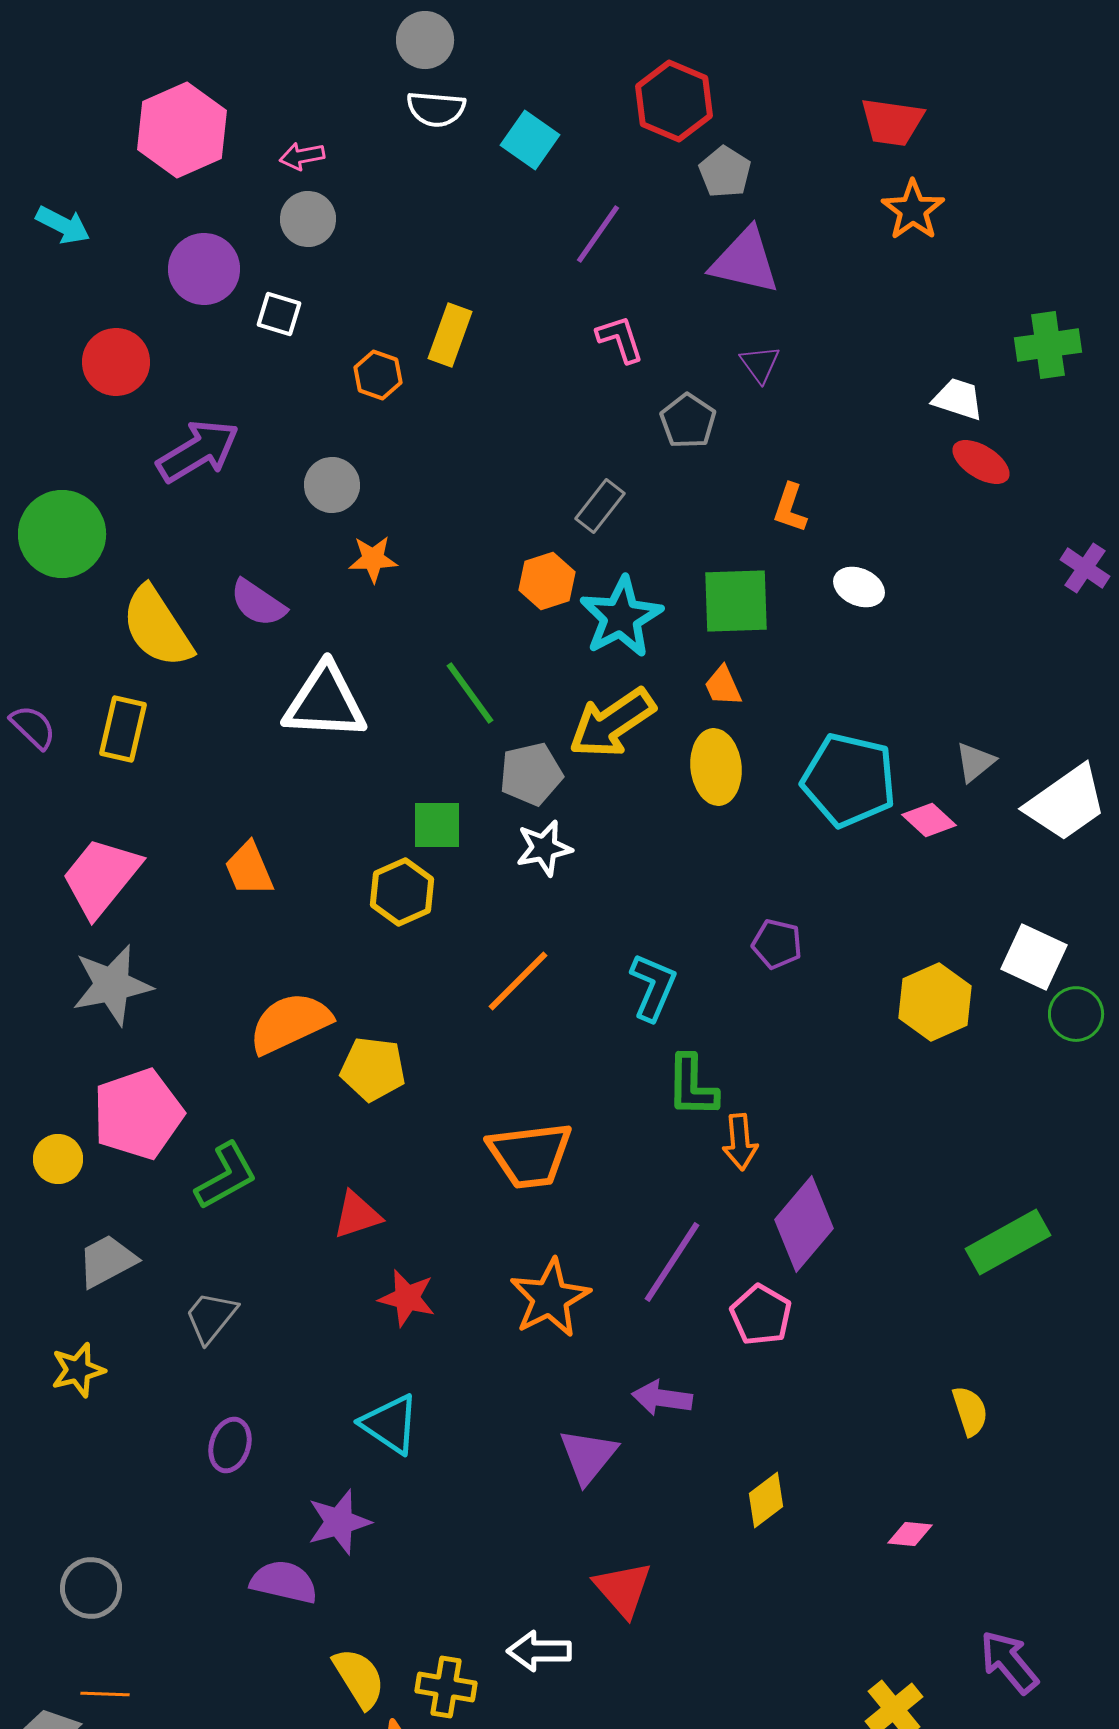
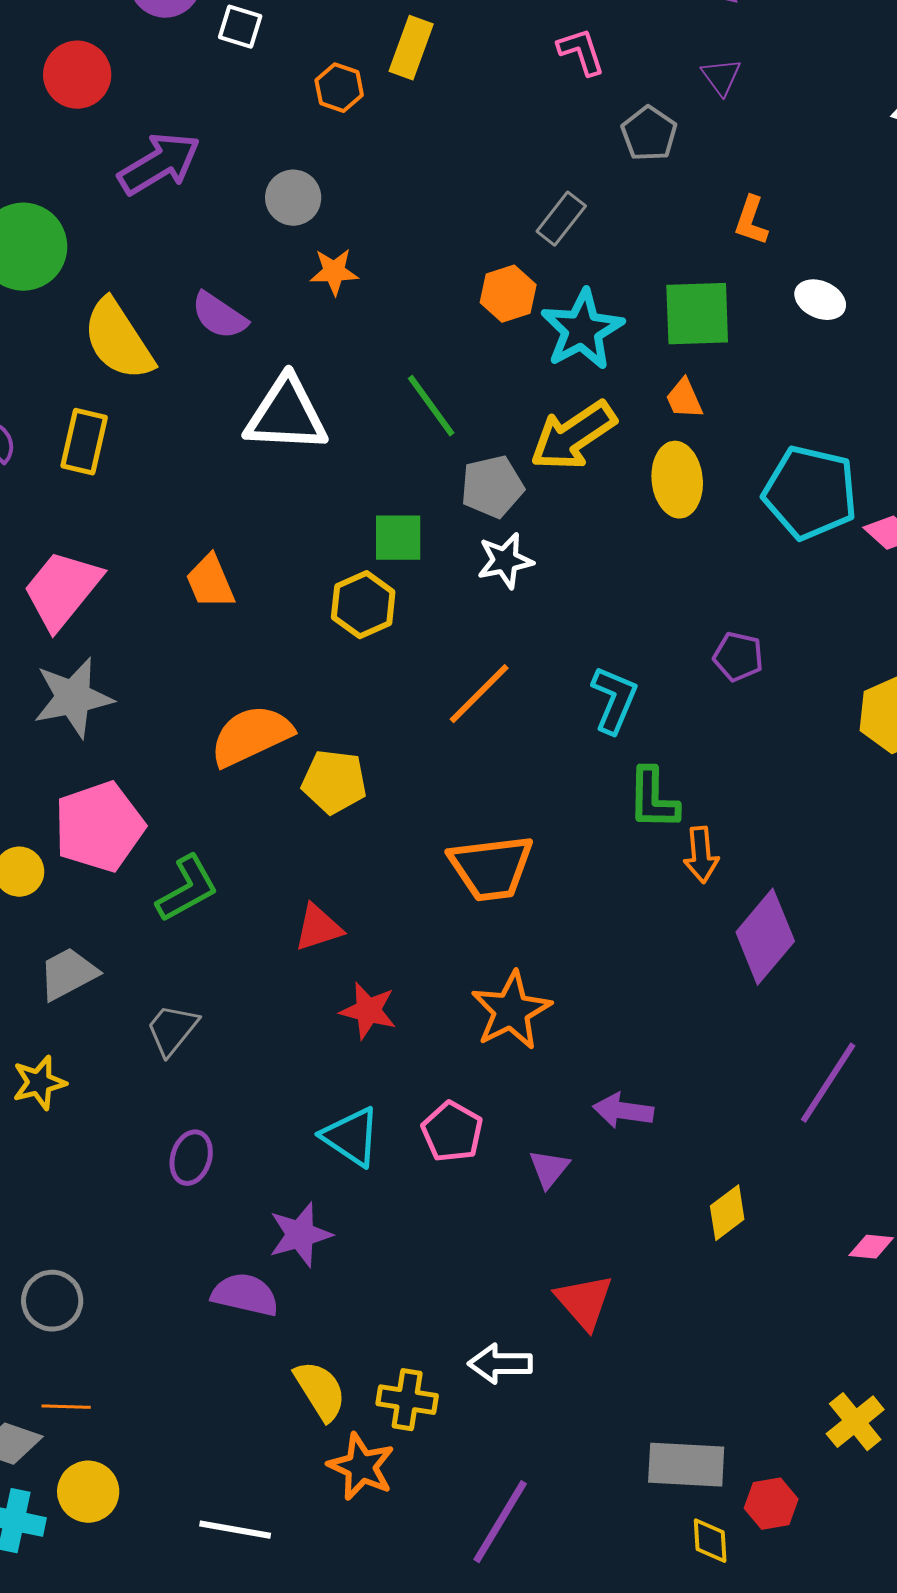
purple line: (672, 1262) -> (828, 1083), moved
pink pentagon: (761, 1315) -> (452, 1132), moved
purple triangle: (588, 1456) -> (549, 1169), size x0.7

